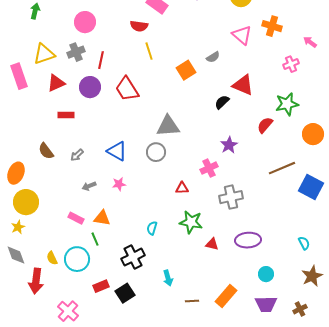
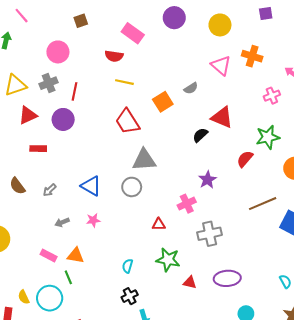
yellow line: (149, 51) -> (124, 82), turned -60
red trapezoid: (127, 89) -> (128, 122), moved
black cross: (133, 257) -> (130, 296), moved, size x0.7

